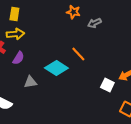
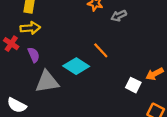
purple semicircle: (18, 58) -> (34, 55), turned -56
gray triangle: (30, 82) -> (47, 82), size x1.6

